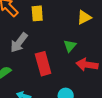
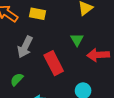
yellow rectangle: (37, 13) -> (37, 14), turned -63

